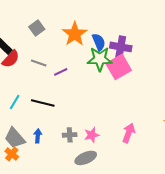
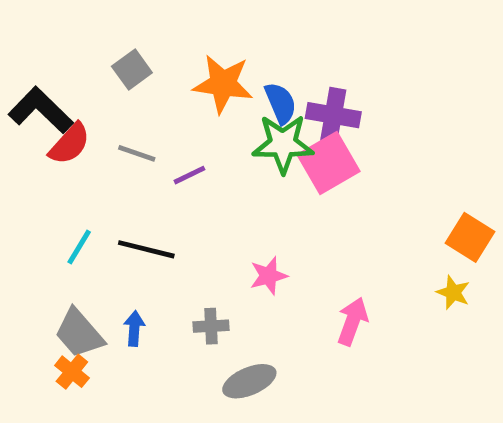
orange star: (75, 34) -> (223, 84), turned -30
pink star: (92, 135) -> (269, 276), moved

